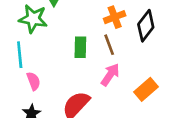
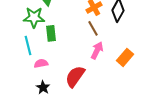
green rectangle: (80, 47) -> (51, 33), moved
pink semicircle: (33, 81) -> (41, 63), turned -72

